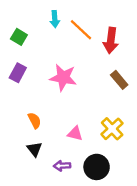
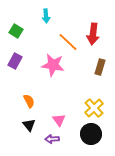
orange line: (81, 30) -> (68, 42), moved
brown rectangle: (119, 80) -> (100, 67), turned 56
pink triangle: (75, 134) -> (59, 120), moved, turned 40
black circle: (97, 167) -> (91, 134), moved

